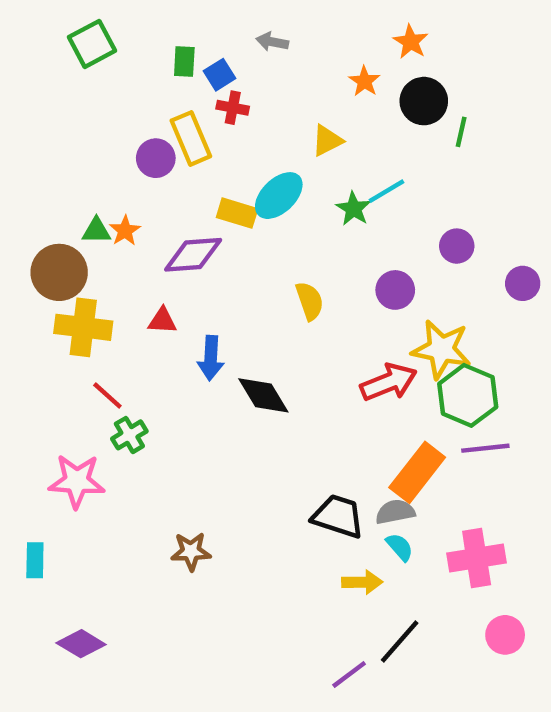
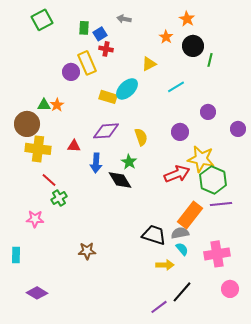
green star: (353, 209) -> (129, 162), moved
purple diamond: (193, 255) -> (106, 131), moved
pink star: (77, 481) -> (35, 219), size x0.7

